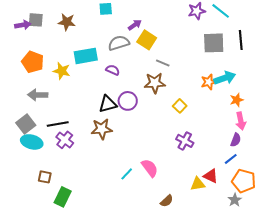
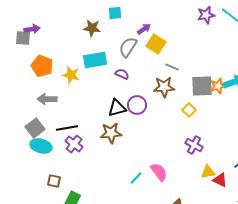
gray square: (36, 20) -> (23, 38), moved
brown star: (67, 22) -> (92, 28), moved
gray semicircle: (119, 43) -> (128, 47), turned -40
gray square: (214, 43) -> (202, 86), moved
yellow triangle: (198, 184) -> (208, 172), moved

